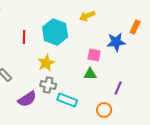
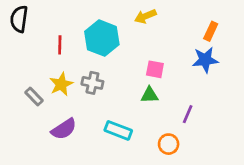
blue star: (116, 42) -> (205, 60), moved
yellow star: (46, 63) -> (61, 84), moved
gray cross: (48, 85) -> (92, 83), moved

